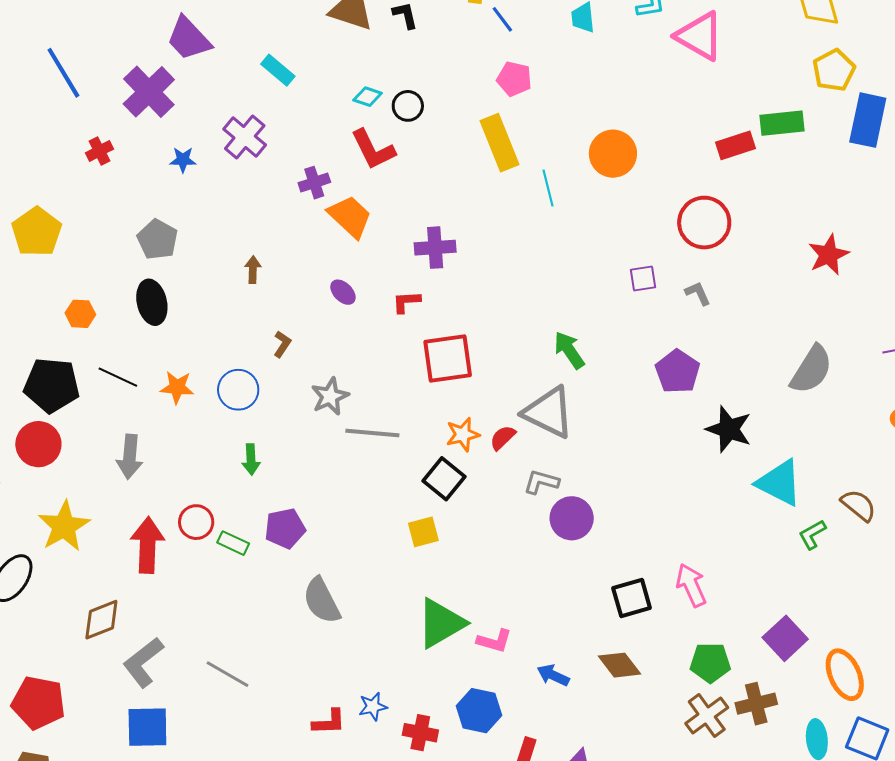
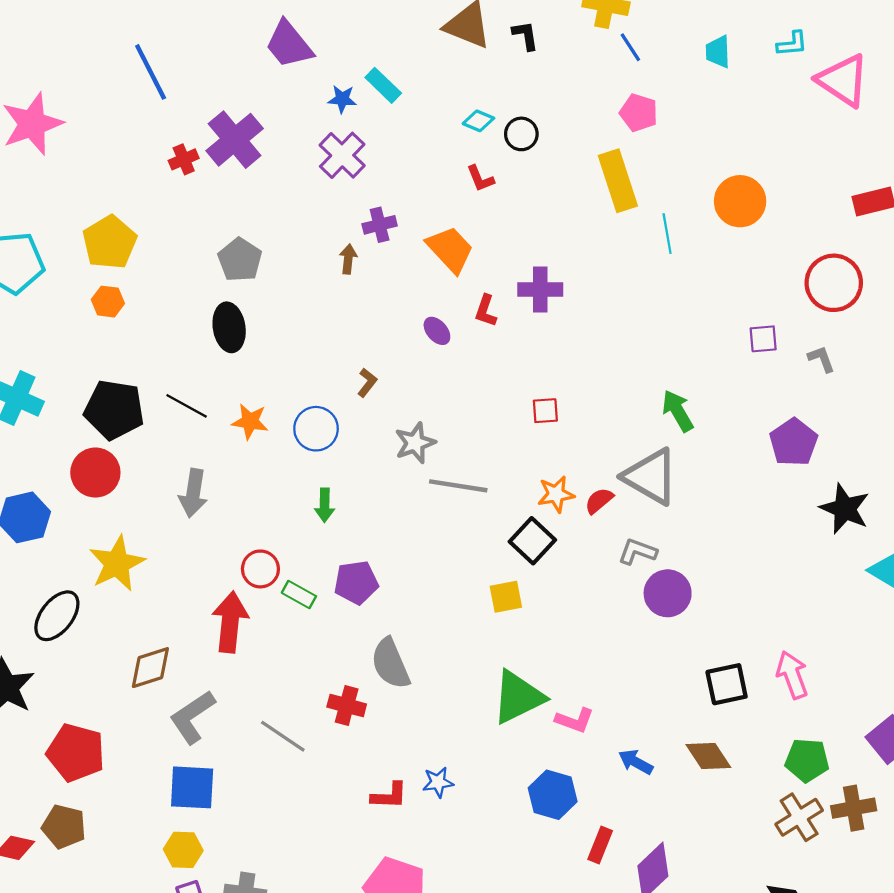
purple cross: (149, 92) -> (235, 140), moved
red L-shape: (373, 150) -> (480, 179), size x0.6
blue star: (183, 160) -> (342, 99), moved
purple cross: (314, 183) -> (380, 225), moved
brown arrow: (253, 270) -> (348, 259), moved
red L-shape: (406, 302) -> (486, 311), moved, turned -72
orange hexagon: (80, 314) -> (108, 302), moved
red square: (448, 358) -> (545, 411), size x0.5
red arrow: (147, 545) -> (230, 622), moved
red cross: (420, 733) -> (347, 705), moved

